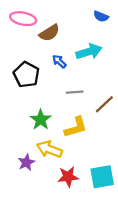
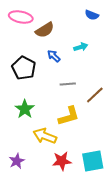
cyan arrow: (89, 52) -> (81, 47), size x0.6
green star: (41, 120) -> (25, 109), moved
purple star: (26, 162) -> (17, 161), moved

